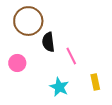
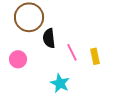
yellow rectangle: (95, 82) -> (95, 56), moved

